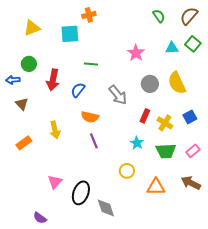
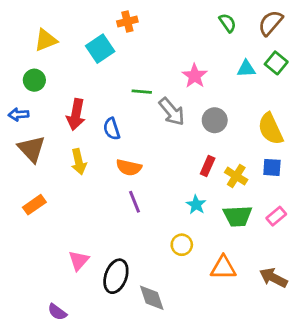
cyan square: (70, 34) -> (100, 49), turned -30
green circle: (29, 64) -> (34, 80), moved
green line: (91, 64) -> (142, 92), moved
yellow semicircle: (177, 83) -> (270, 129), moved
blue semicircle: (78, 90) -> (112, 129), turned -56
gray arrow: (118, 95) -> (172, 112), moved
brown triangle: (22, 104) -> (31, 149), size x1.5
blue square: (190, 117) -> (272, 167), turned 32
yellow arrow: (55, 130) -> (79, 162), moved
brown arrow: (191, 183) -> (273, 278), moved

